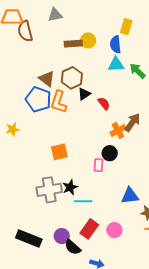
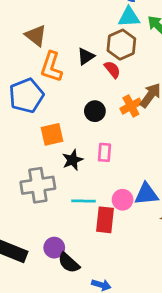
brown hexagon: (72, 78) -> (121, 45), moved
blue pentagon: (38, 99) -> (26, 96), moved, turned 30
black circle: (110, 153) -> (95, 111), moved
black star: (70, 187) -> (73, 160), moved
red rectangle: (89, 229) -> (105, 220), moved, turned -30
pink circle: (114, 230) -> (123, 200), moved

